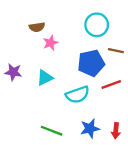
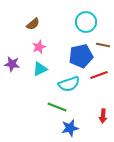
brown semicircle: (37, 27) -> (33, 24), turned -32
pink star: (50, 43) -> (39, 47), moved
blue star: (90, 128) -> (70, 128), moved
green line: (52, 131) -> (57, 107), moved

